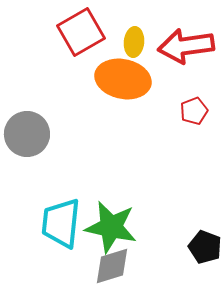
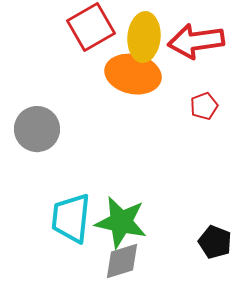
yellow ellipse: (134, 42) -> (144, 37), size x1.6

